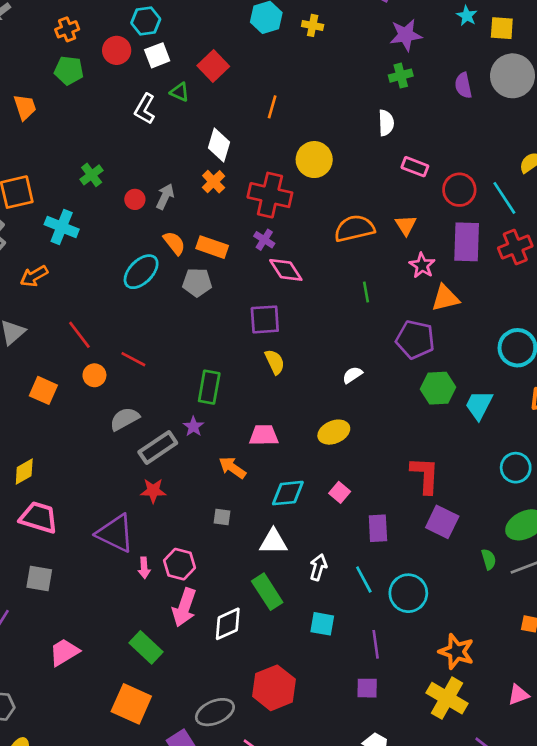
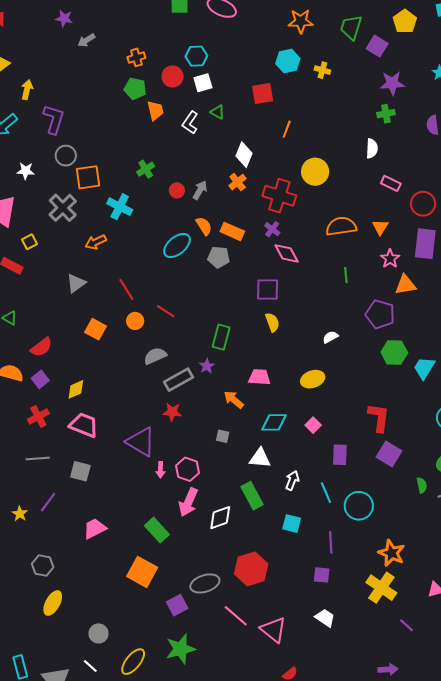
red square: (213, 66) -> (263, 93), moved, turned 30
orange trapezoid: (25, 107) -> (155, 110), moved

